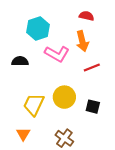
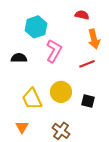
orange arrow: (82, 41) -> (94, 39), moved
pink L-shape: (57, 54) -> (54, 51), turned -90
yellow trapezoid: (34, 104) -> (32, 99), turned -50

